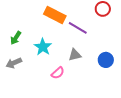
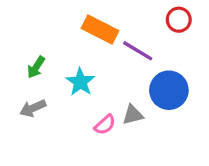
gray triangle: (75, 55) -> (133, 115), moved
blue circle: (106, 60) -> (169, 90), moved, size x1.5

